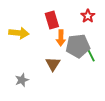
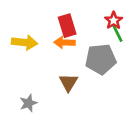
orange arrow: (61, 38) -> (65, 42), moved, turned 91
green line: (91, 55) -> (117, 33), moved

